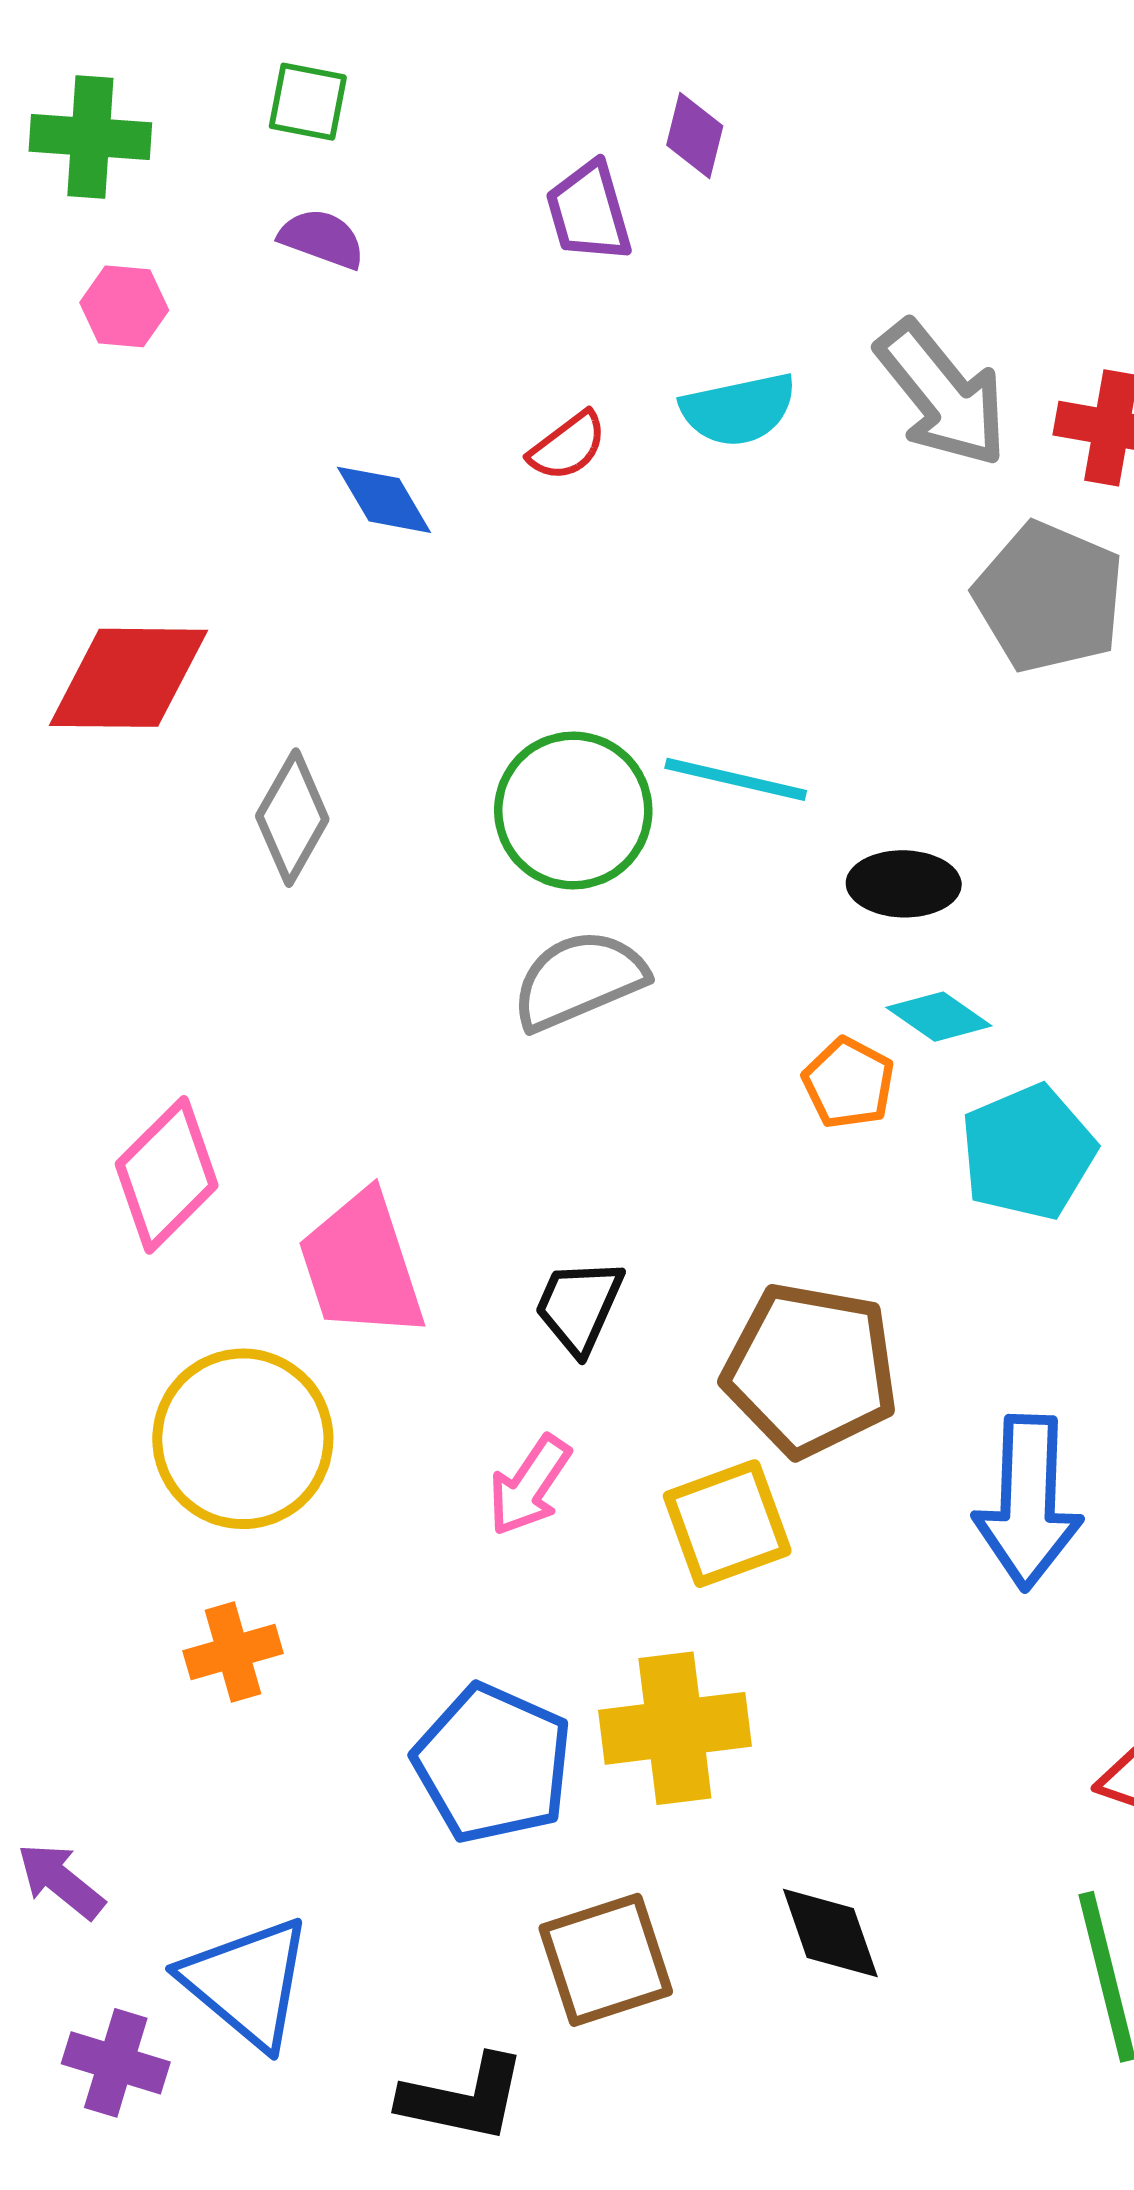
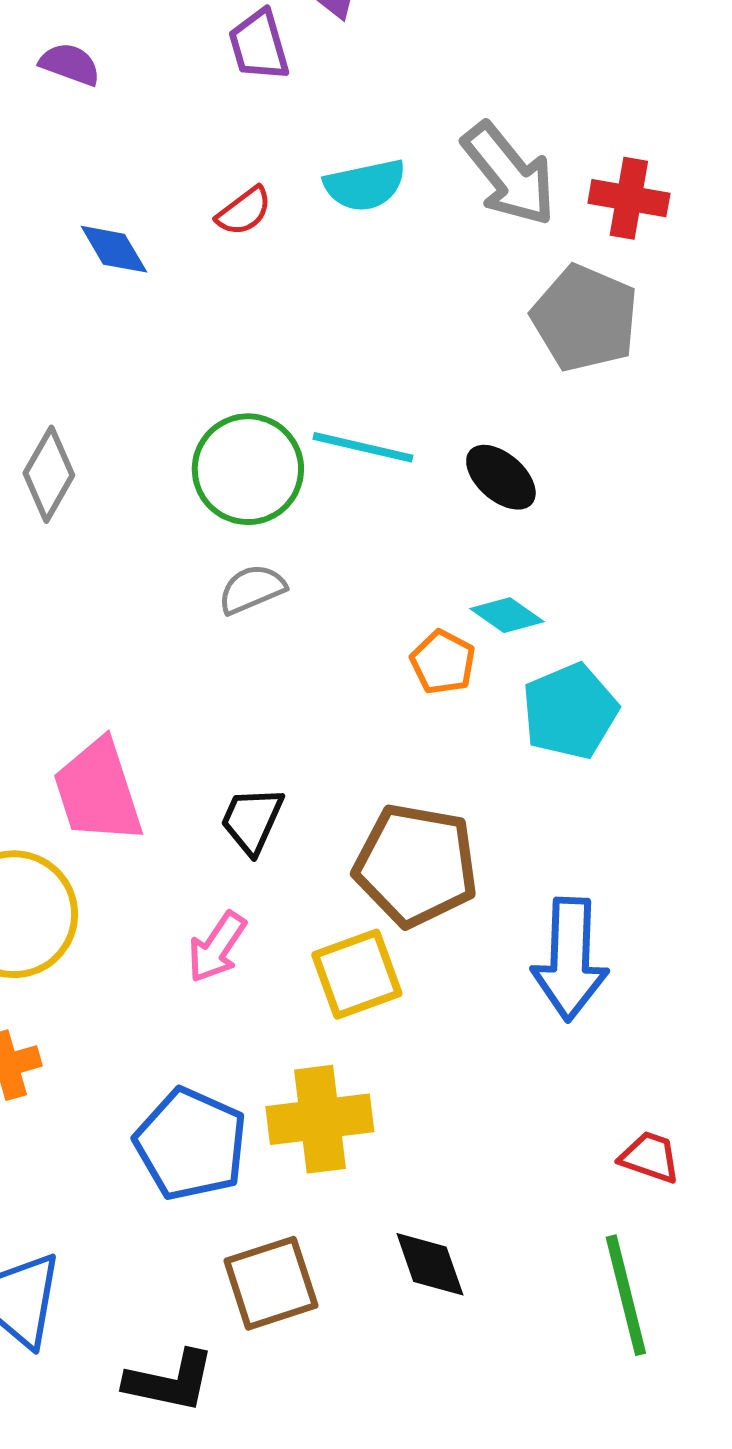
black ellipse: (904, 884) -> (501, 477), moved, turned 40
gray semicircle: (579, 980) -> (252, 589), size x0.7

